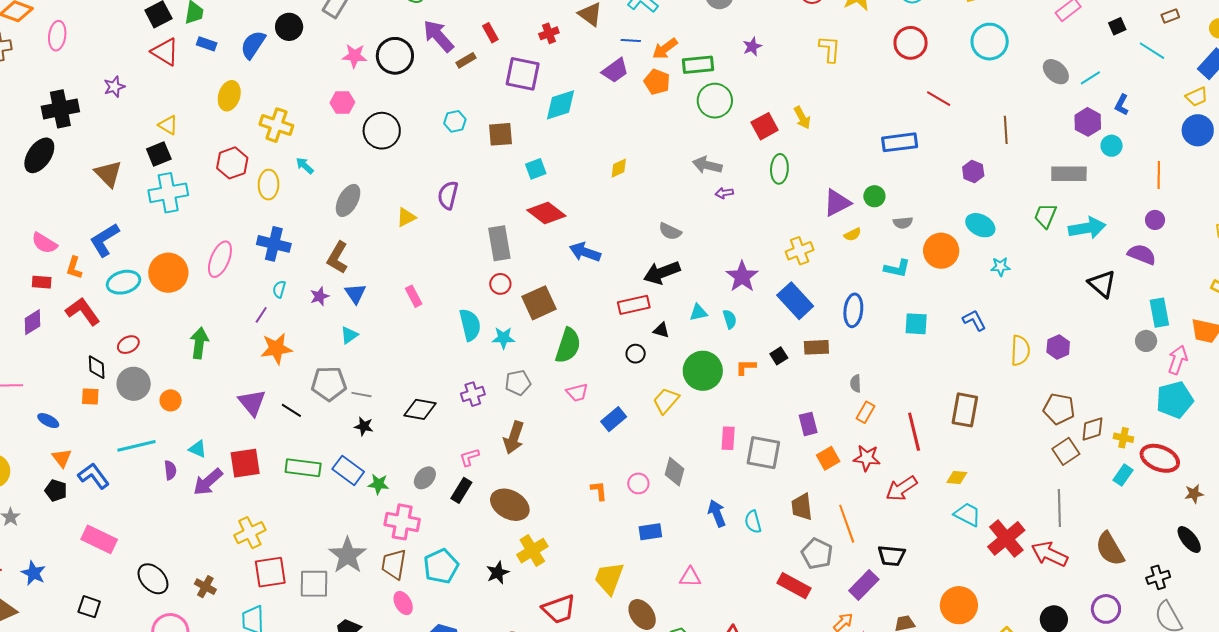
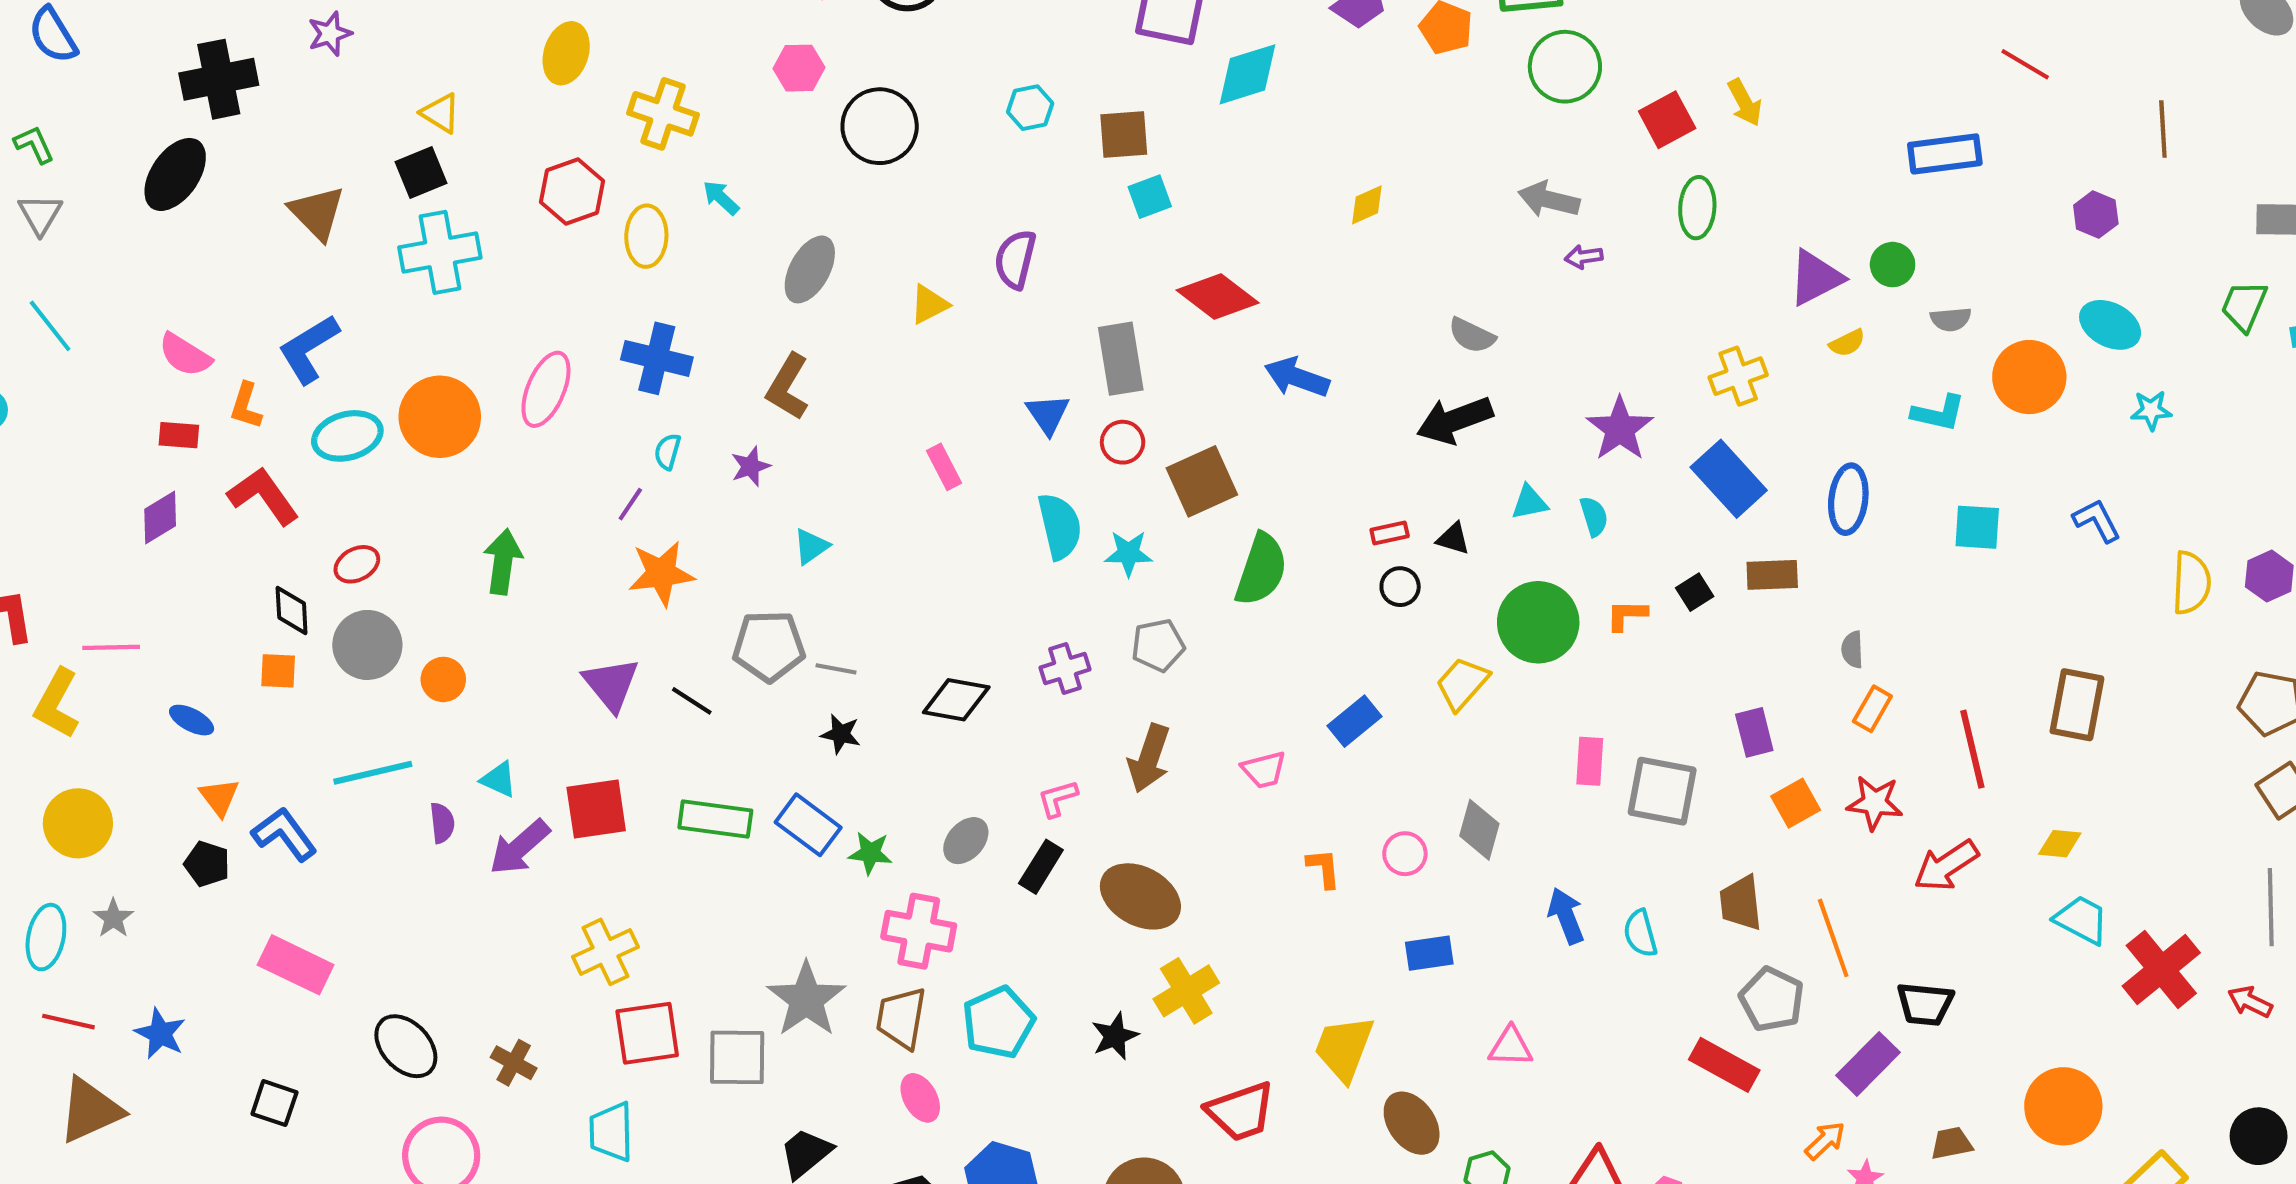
cyan square: (536, 169) -> (1150, 197), moved
blue triangle: (355, 294) -> (1048, 414), moved
red rectangle: (634, 305) -> (1390, 533), moved, size x0.6
pink trapezoid: (577, 392) -> (1264, 770), moved
red arrow: (1049, 554) -> (2250, 1002), size x0.6

